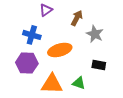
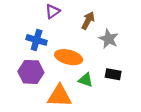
orange ellipse: (60, 50) -> (69, 57), turned 30
green triangle: (79, 83) -> (86, 80), moved

